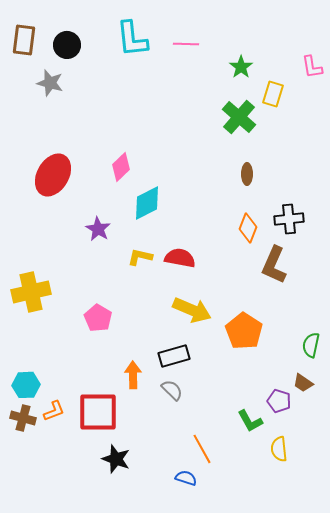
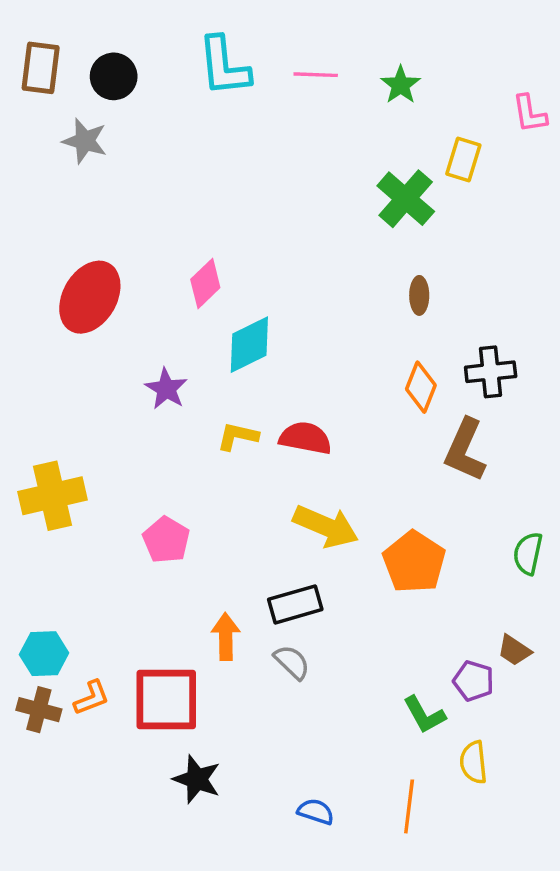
green star: (241, 67) -> (401, 85), moved
green semicircle: (311, 345) -> (528, 553), moved
orange line: (202, 449) -> (409, 806), moved, turned 36

